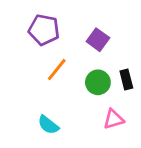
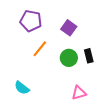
pink triangle: (114, 119) -> (79, 93), moved
cyan semicircle: (48, 125) -> (22, 88), moved

